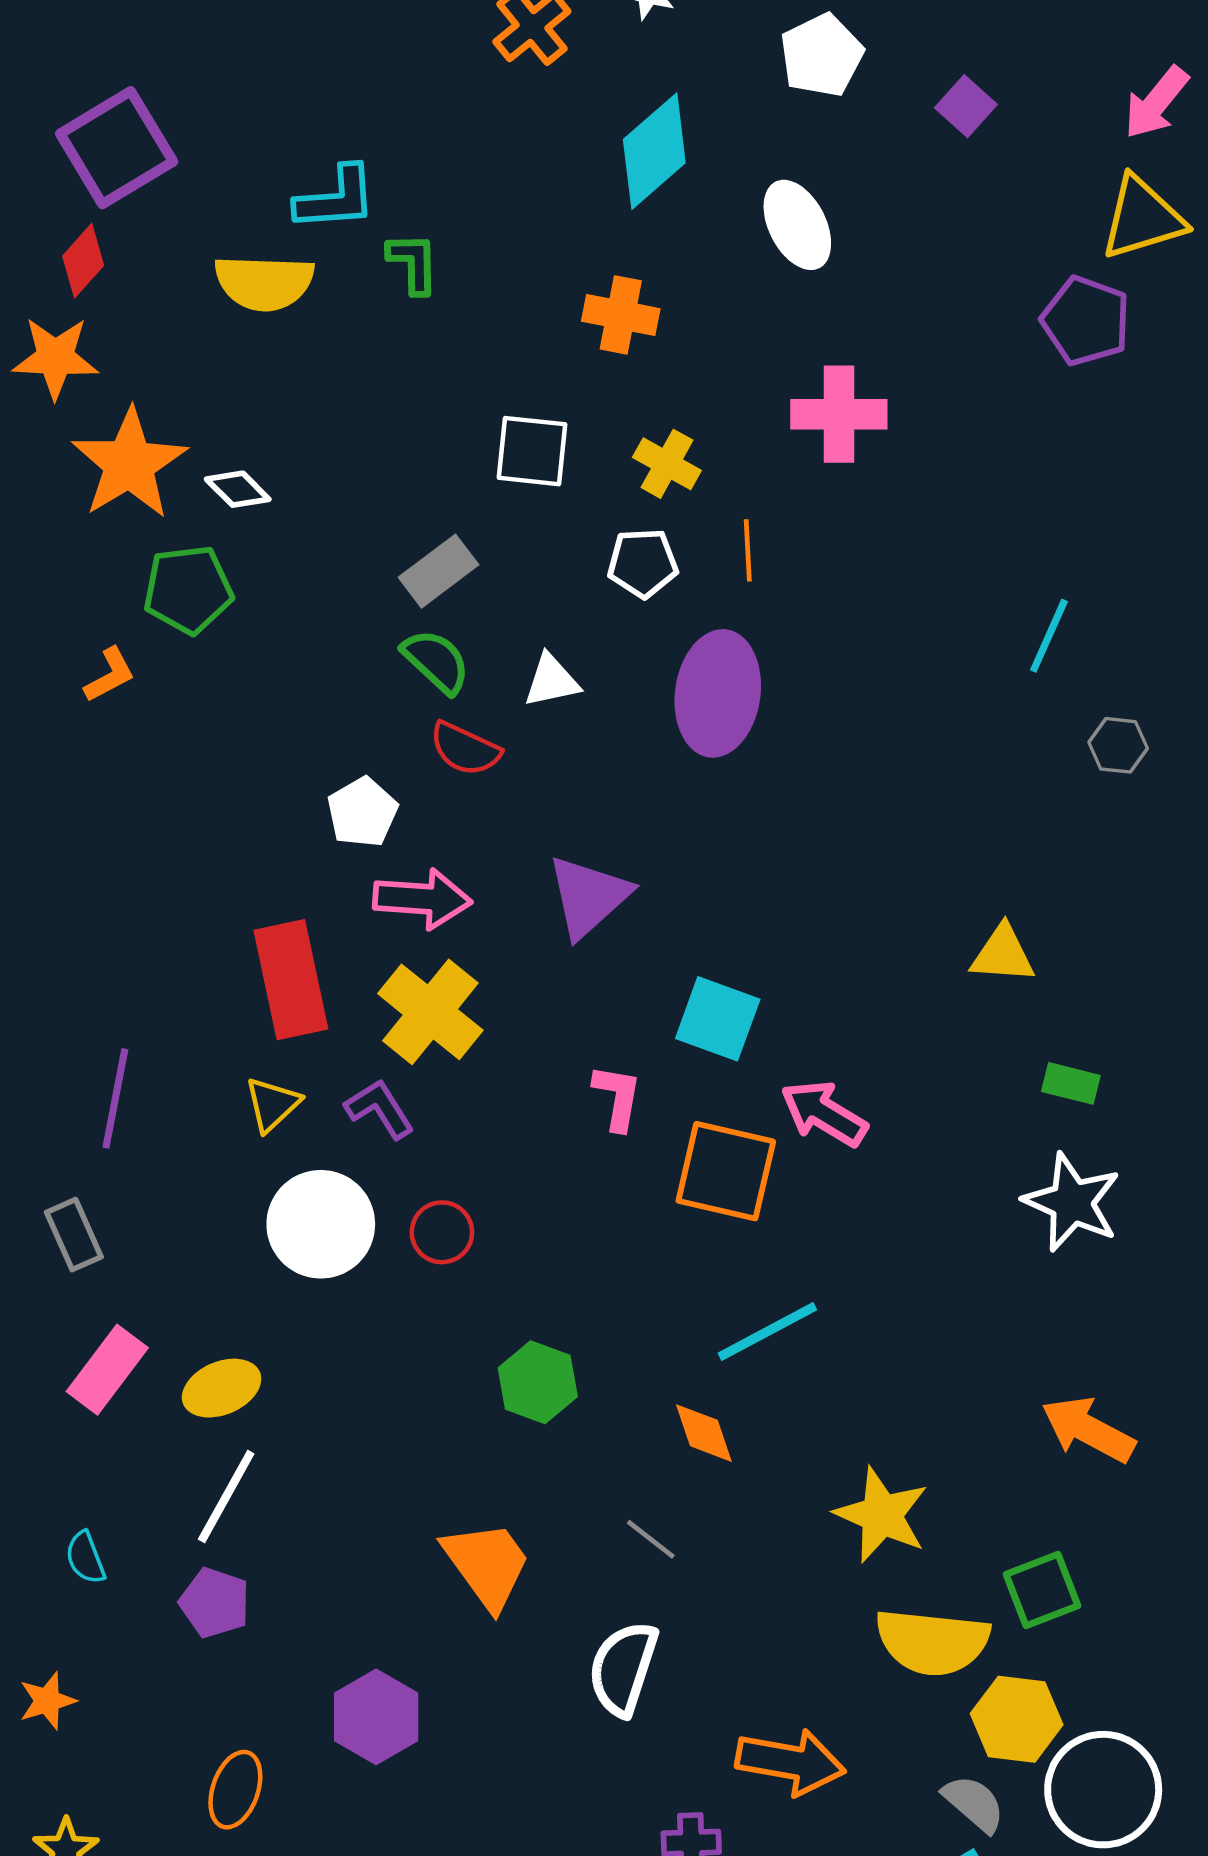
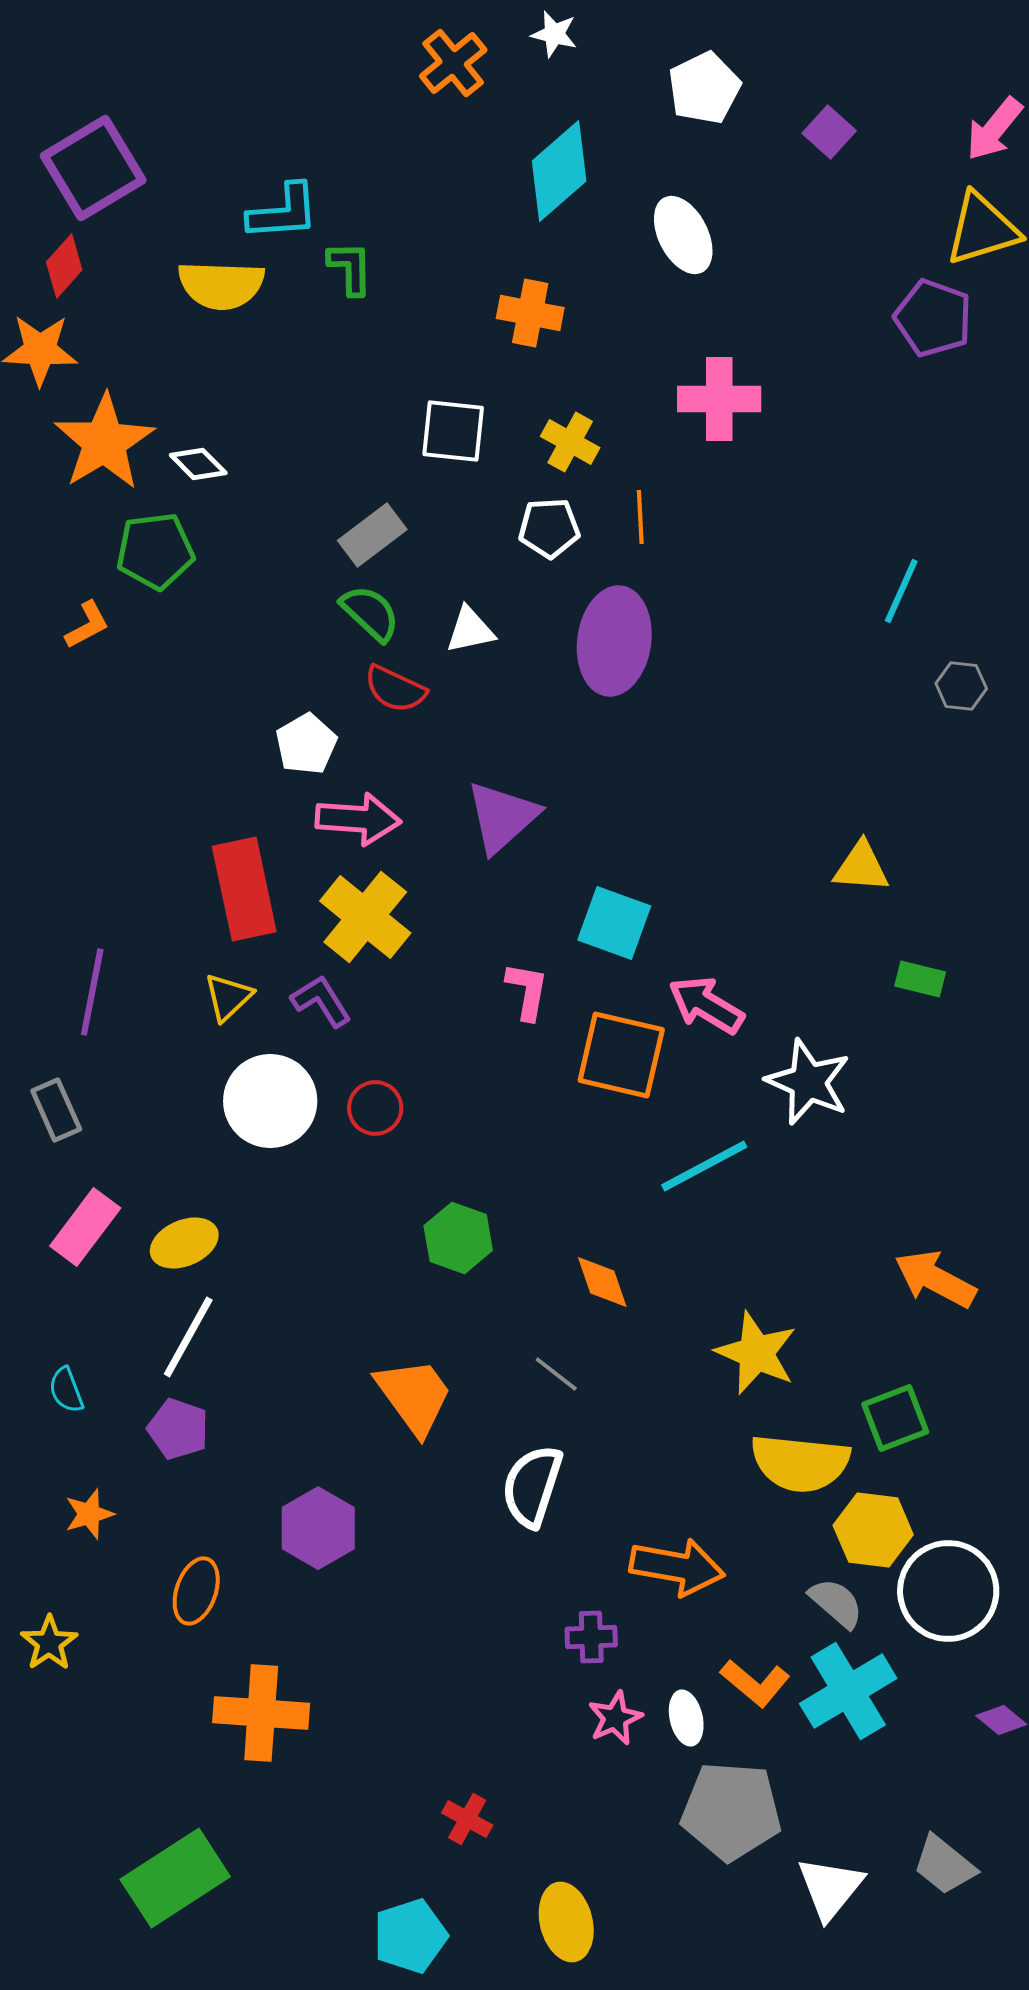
white star: (1072, 1202) -> (808, 1082), moved
cyan line: (767, 1332) -> (704, 1166), moved
orange star: (47, 1701) -> (89, 1514), moved

